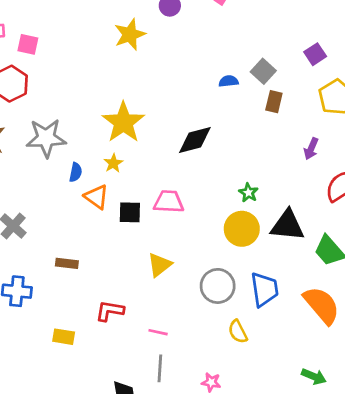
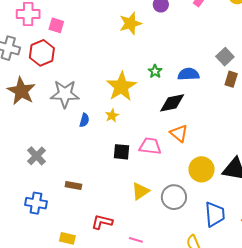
blue semicircle: (229, 81) -> (188, 74), moved, size x1.5
green star: (248, 193) -> (155, 71), moved
orange triangle: (96, 197) -> (179, 133), moved
gray circle: (218, 286) -> (174, 197), moved

